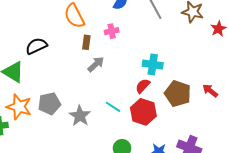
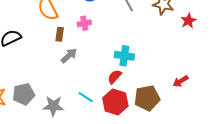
red arrow: (210, 91) -> (181, 81), turned -70
brown pentagon: (178, 94) -> (147, 98), moved, turned -30
gray star: (80, 116) -> (53, 106), turned -30

